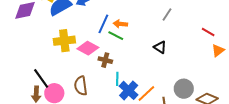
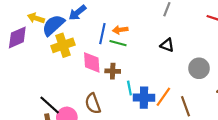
yellow cross: (64, 41) -> (63, 45), moved
pink diamond: (88, 48) -> (92, 62), turned 70
gray circle: (184, 89) -> (199, 68), moved
blue cross: (129, 90) -> (144, 98), turned -30

